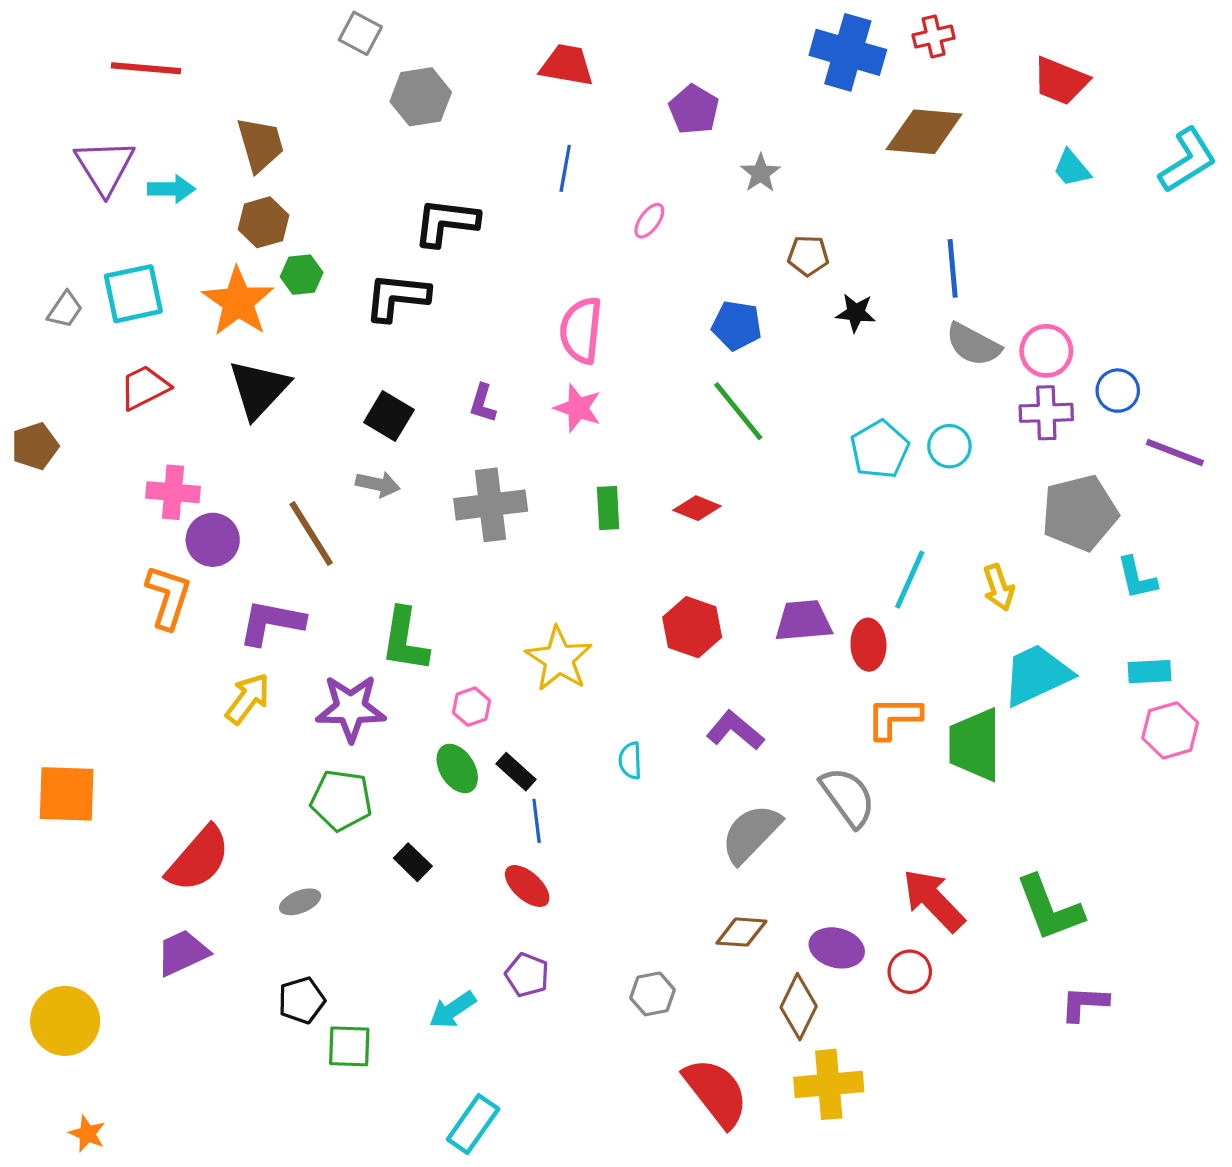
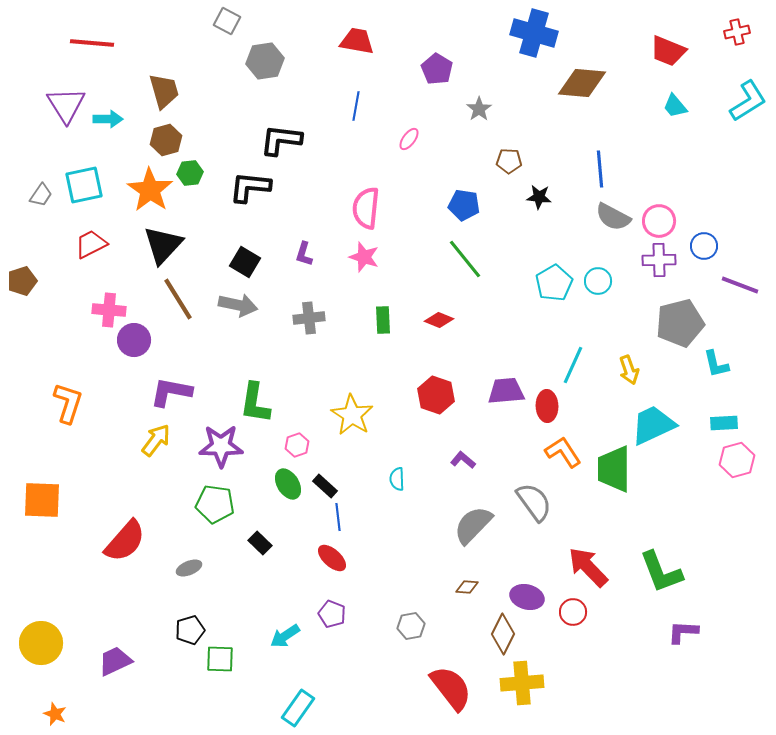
red cross: (934, 37) -> (737, 32), moved
gray arrow: (378, 484) -> (238, 305), size x1.4
gray cross: (491, 505) -> (309, 318), size x0.7
brown line: (311, 533) -> (178, 299), moved
orange L-shape: (168, 597) -> (68, 403), moved
orange L-shape: (894, 718) -> (563, 452), turned 57
purple L-shape: (735, 730) -> (463, 460), size x0.7
brown diamond: (741, 932) -> (467, 587), size x0.7
purple trapezoid: (183, 953) -> (115, 661), moved

